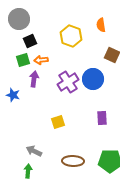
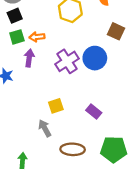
black square: (30, 41) -> (15, 16), moved
purple rectangle: (102, 118) -> (94, 111), moved, turned -48
gray arrow: (34, 151) -> (45, 128), moved, turned 35

